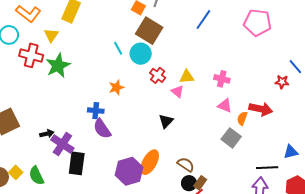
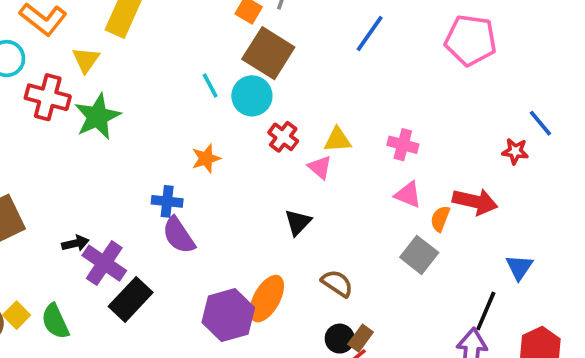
blue triangle: (291, 152) -> (519, 267), moved, turned -42
black rectangle: (77, 163) -> (131, 299), turned 35
brown semicircle: (186, 165) -> (337, 283), moved
black line: (267, 168) -> (486, 311), turned -65

